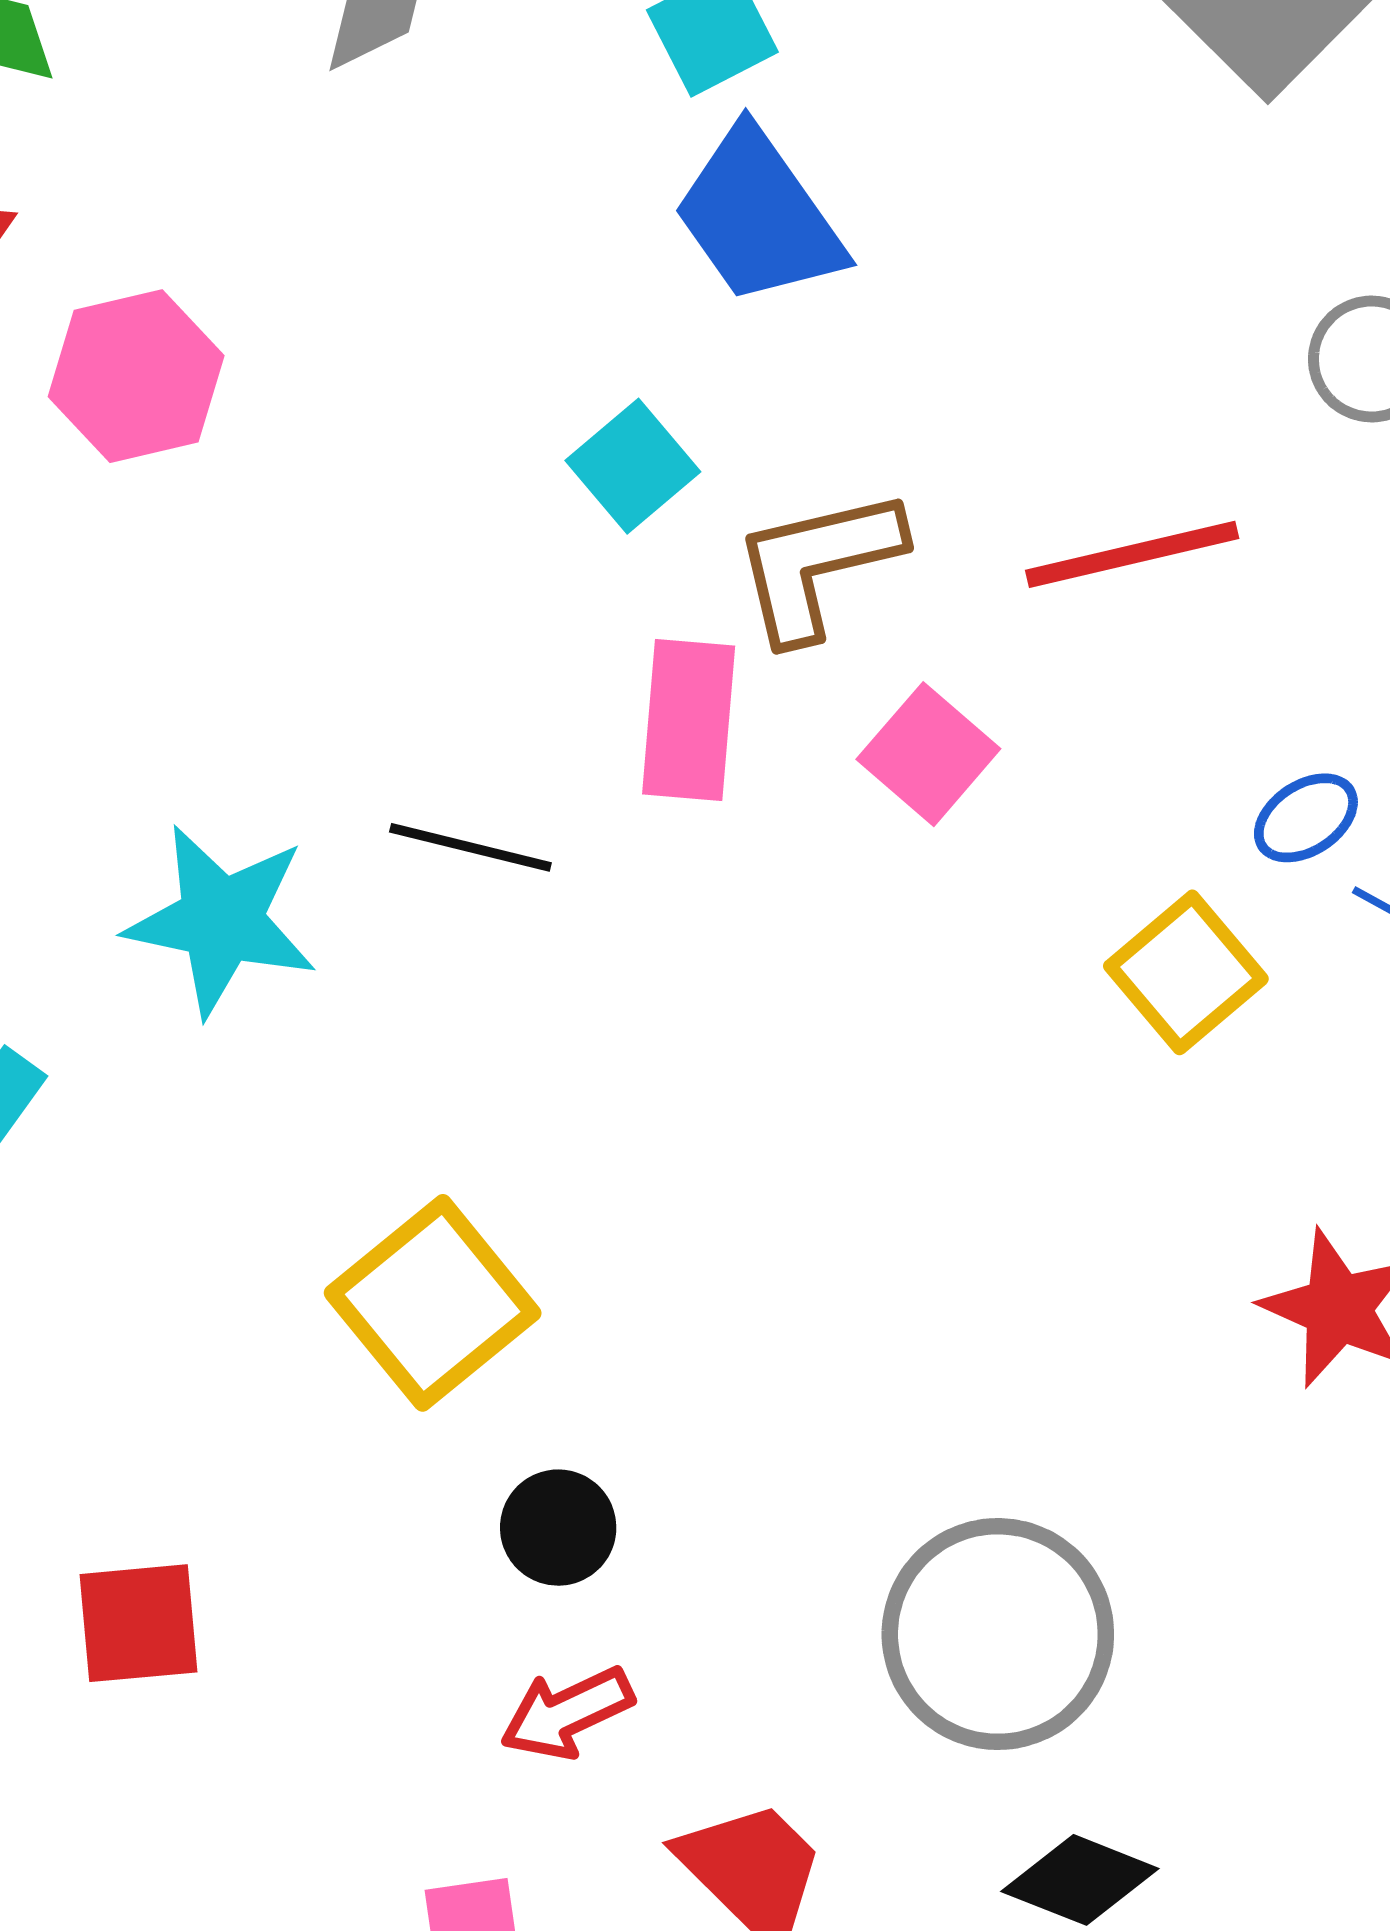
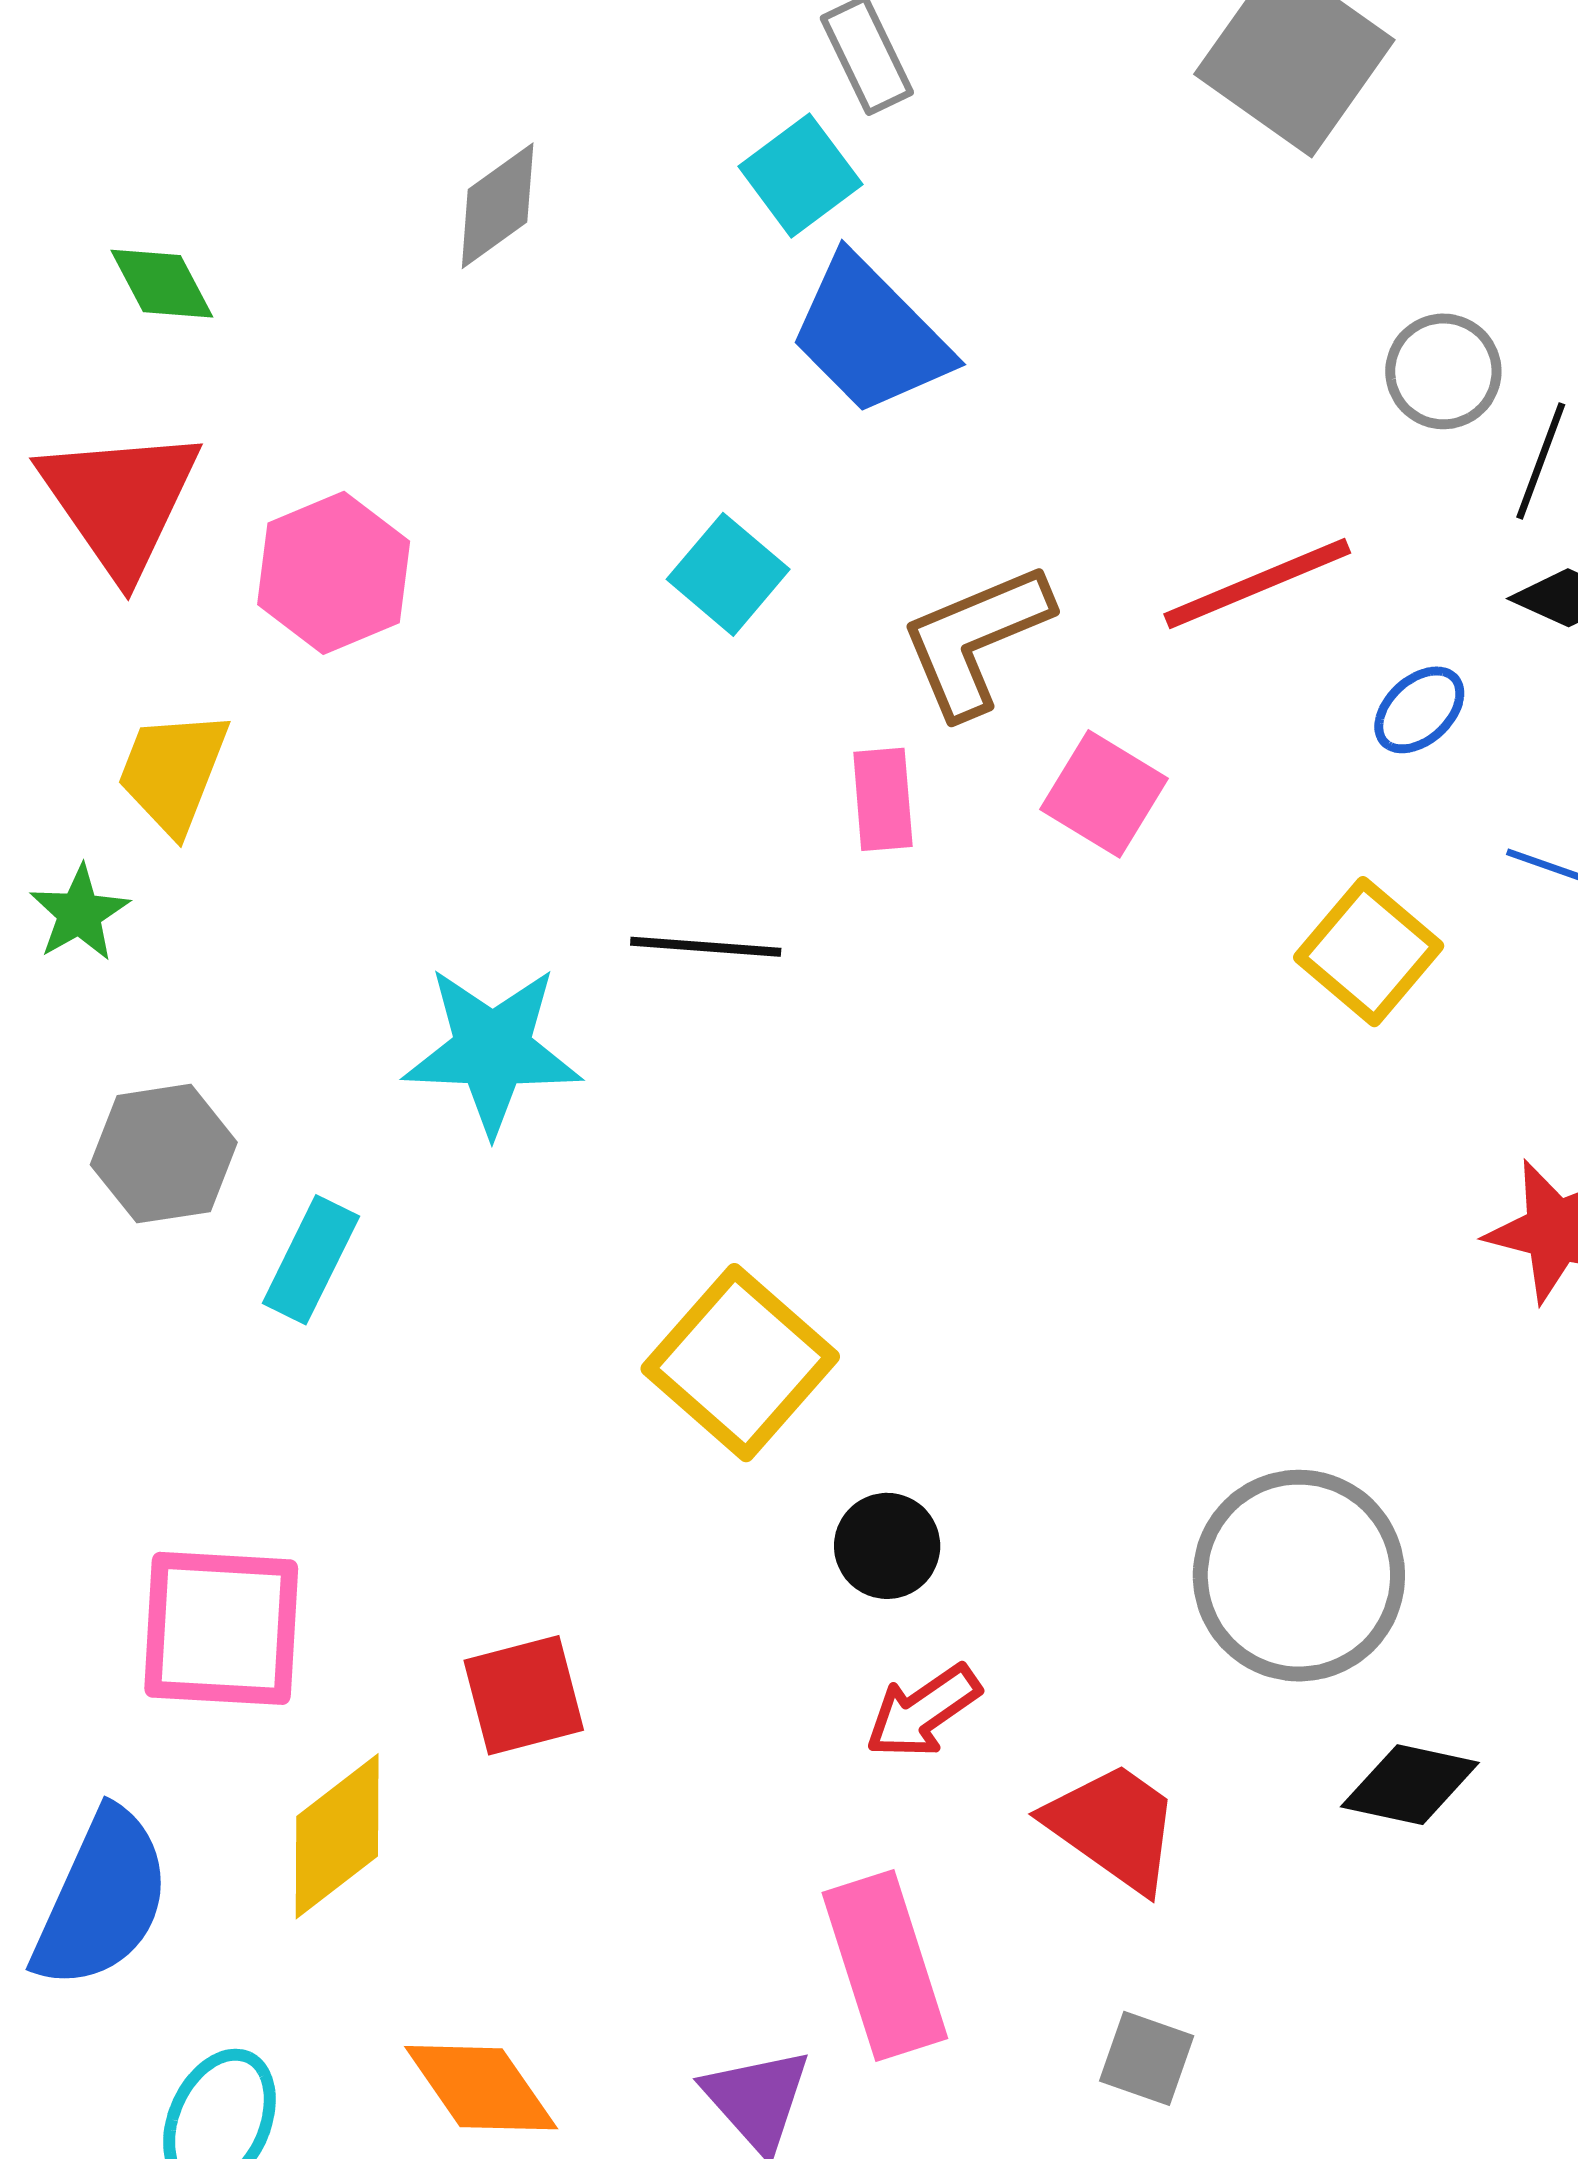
cyan square: (633, 466) -> (728, 574), moved
pink rectangle: (689, 720) -> (883, 799), size x0.7
blue ellipse: (1306, 818) -> (1419, 710), moved

